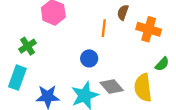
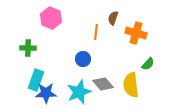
green cross: (27, 46) -> (28, 48), turned 35
cyan rectangle: (17, 78) -> (36, 80), moved

